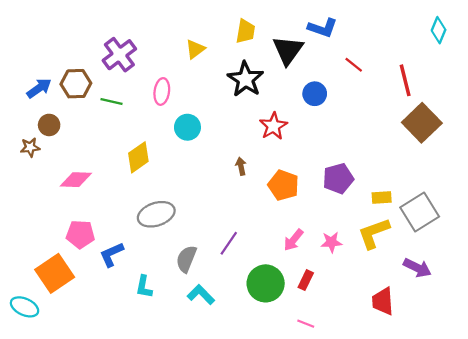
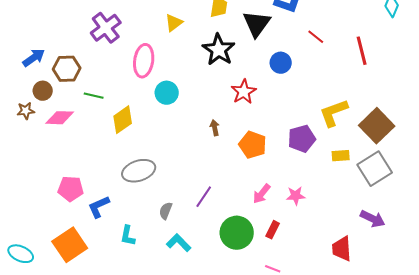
brown hexagon: (76, 84) -> (67, 69), moved
pink ellipse: (162, 91) -> (144, 61), size x1.4
green line: (112, 102) -> (94, 96), moved
brown square: (422, 123) -> (377, 126), moved
pink diamond: (76, 180) -> (60, 118), moved
yellow L-shape: (374, 233) -> (334, 113), moved
gray semicircle: (186, 259) -> (166, 211), size x0.7
orange square: (55, 273) -> (70, 245), moved

